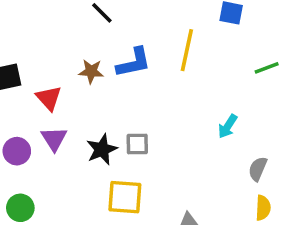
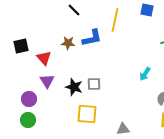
yellow line: (187, 50) -> (115, 20), moved
black star: (102, 149) -> (74, 87), turned -30
purple circle: (17, 151) -> (29, 99), moved

